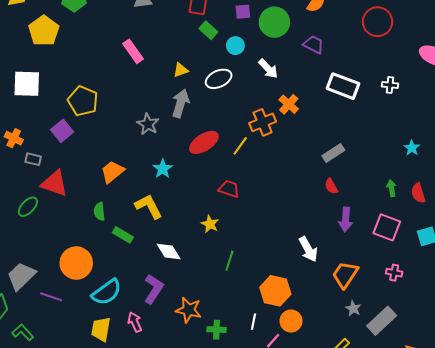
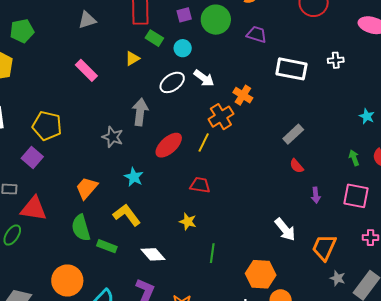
white arrow: (268, 69) -> (204, 78), moved
yellow triangle: (181, 70) -> (132, 58), moved
green semicircle: (99, 211) -> (81, 228), size x1.5
purple arrow: (346, 219) -> (316, 195), size x0.7

